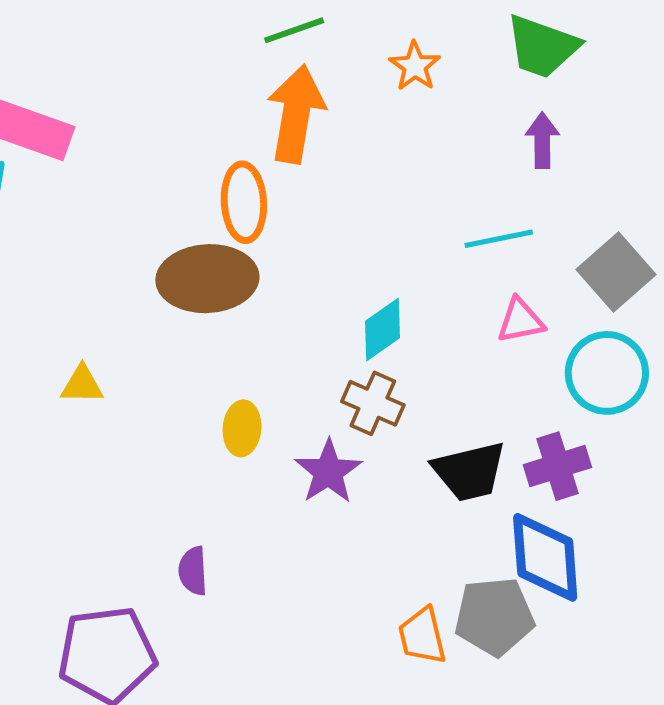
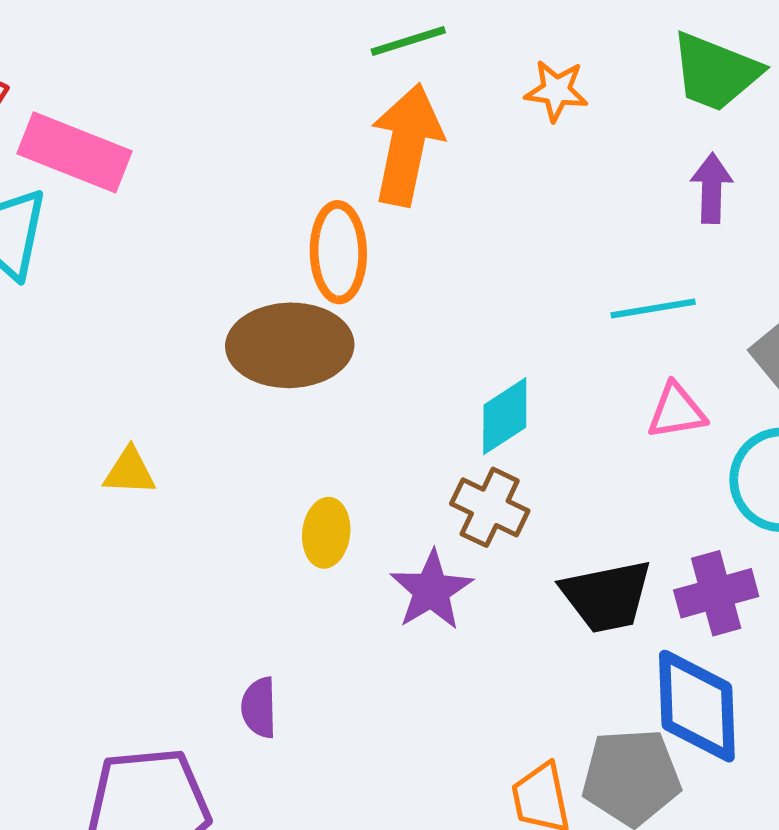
orange star: (415, 66) -> (556, 91), turned -30

